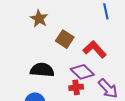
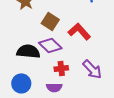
purple diamond: (82, 72) -> (50, 45), moved

